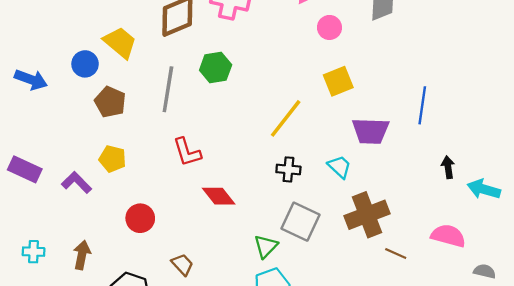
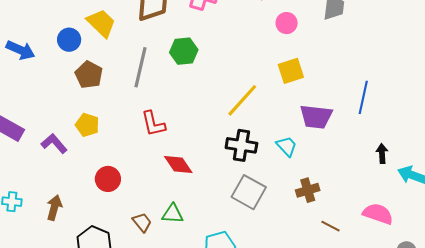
black cross: (288, 169) -> (241, 145), size x1.4
brown cross: (367, 215) -> (308, 190), size x0.6
green triangle: (266, 246) -> (173, 214), moved, turned 45

